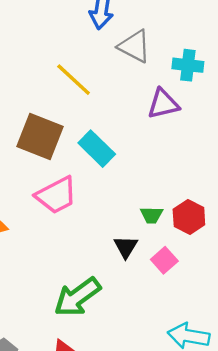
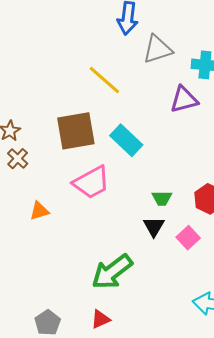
gray triangle: (134, 46) -> (158, 49), turned -44
brown square: (40, 136) -> (76, 131), turned -30
green trapezoid: (152, 215) -> (162, 198), moved

